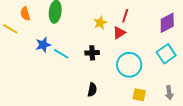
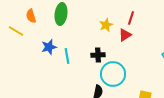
cyan line: (61, 54) -> (67, 56), turned 49
cyan circle: (129, 65) -> (113, 74), moved

